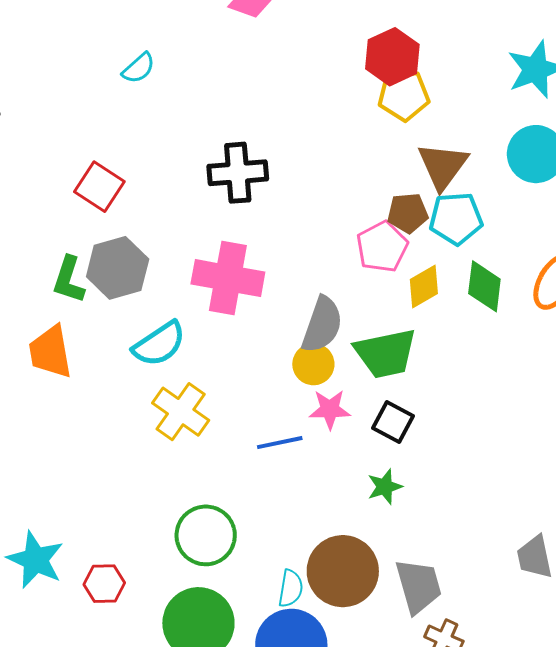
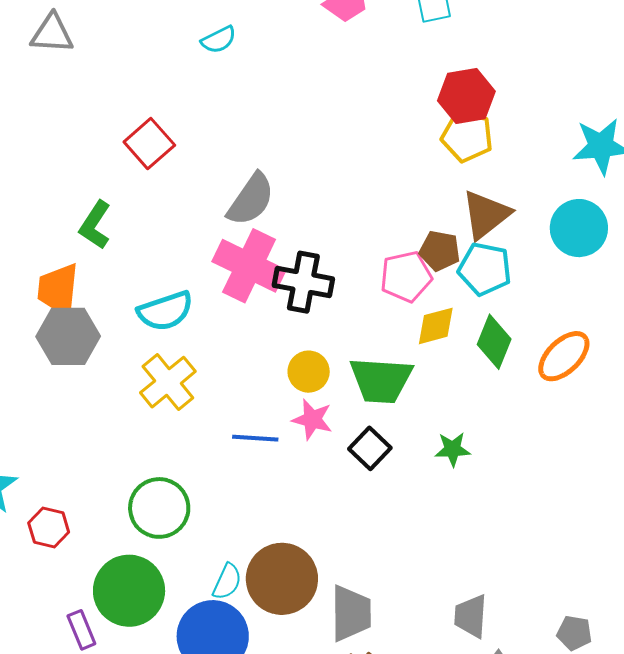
black cross: (238, 173) -> (303, 282), moved
gray hexagon: (118, 268) -> (68, 336), moved
gray semicircle: (322, 325) -> (251, 199), moved
green star: (385, 487) -> (453, 449), moved

